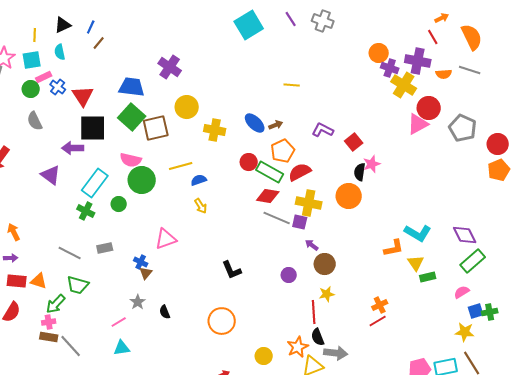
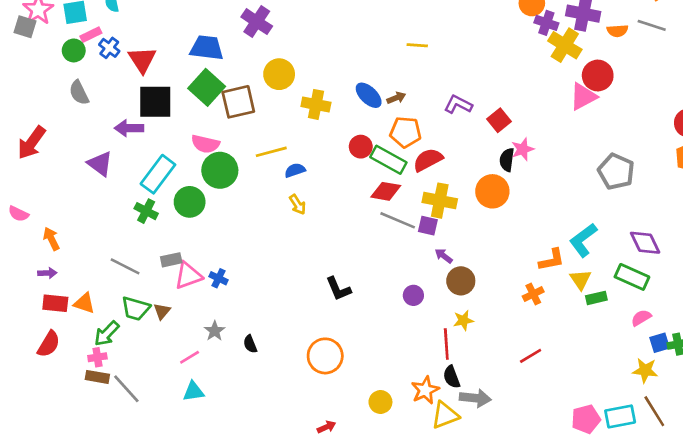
gray pentagon: (463, 128) -> (616, 172), moved
orange pentagon: (283, 151) -> (405, 132), turned 30
green circle: (119, 204) -> (190, 202), size x1.5
cyan L-shape: (418, 233) -> (583, 240), turned 112
pink triangle: (166, 239) -> (188, 276), moved
green rectangle: (473, 261) -> (632, 277), moved, turned 65
brown triangle: (146, 273) -> (162, 311), moved
orange cross: (380, 305) -> (533, 294), moved

